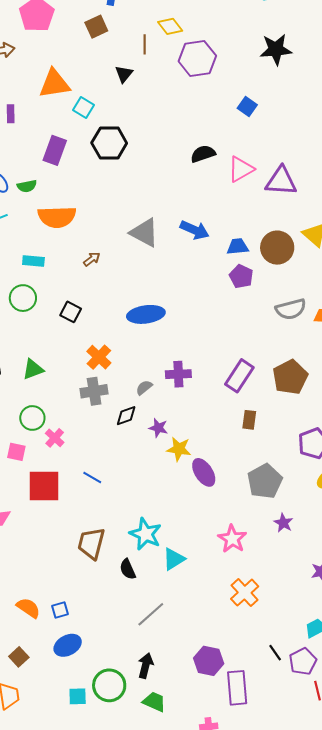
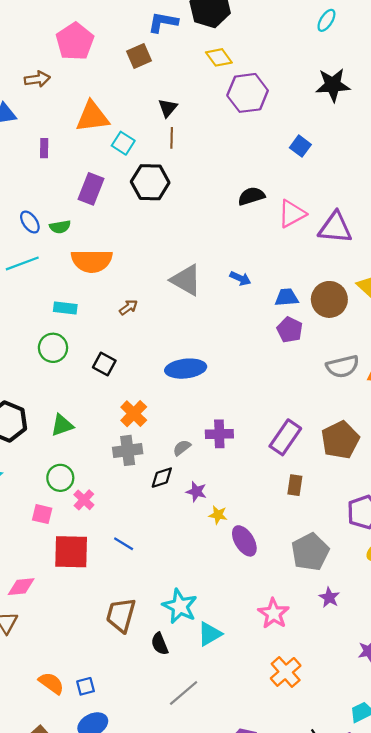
brown line: (145, 44) -> (172, 138), moved
blue arrow: (195, 230) -> (240, 278), size x0.7
yellow star: (179, 449) -> (218, 515), size x0.7

